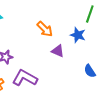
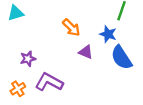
blue semicircle: (90, 71) -> (121, 58), moved, size x1.6

